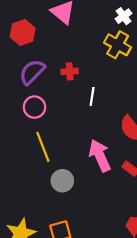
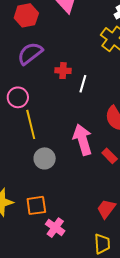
red cross: (70, 71) -> (63, 71), moved
pink circle: (34, 107) -> (18, 97), moved

